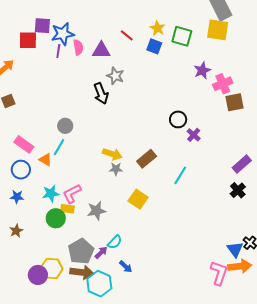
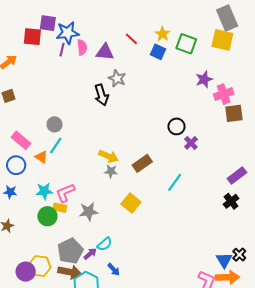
gray circle: (65, 126) -> (54, 124), moved

